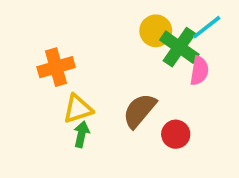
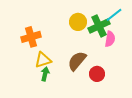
yellow circle: (156, 31) -> (78, 22), moved
green cross: (179, 47) -> (99, 26), turned 30

